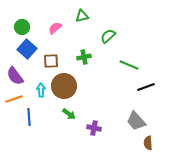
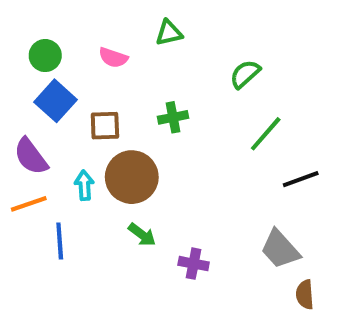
pink semicircle: (55, 28) -> (113, 58), turned -120
green semicircle: (108, 36) -> (245, 74), moved
green line: (129, 65) -> (266, 134), turned -72

